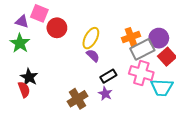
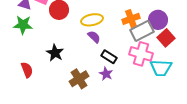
yellow ellipse: (91, 38) -> (92, 20), turned 50
green star: (20, 43) -> (23, 25), turned -30
black rectangle: (108, 76) -> (109, 57), turned 63
black star: (29, 77) -> (55, 53), moved

